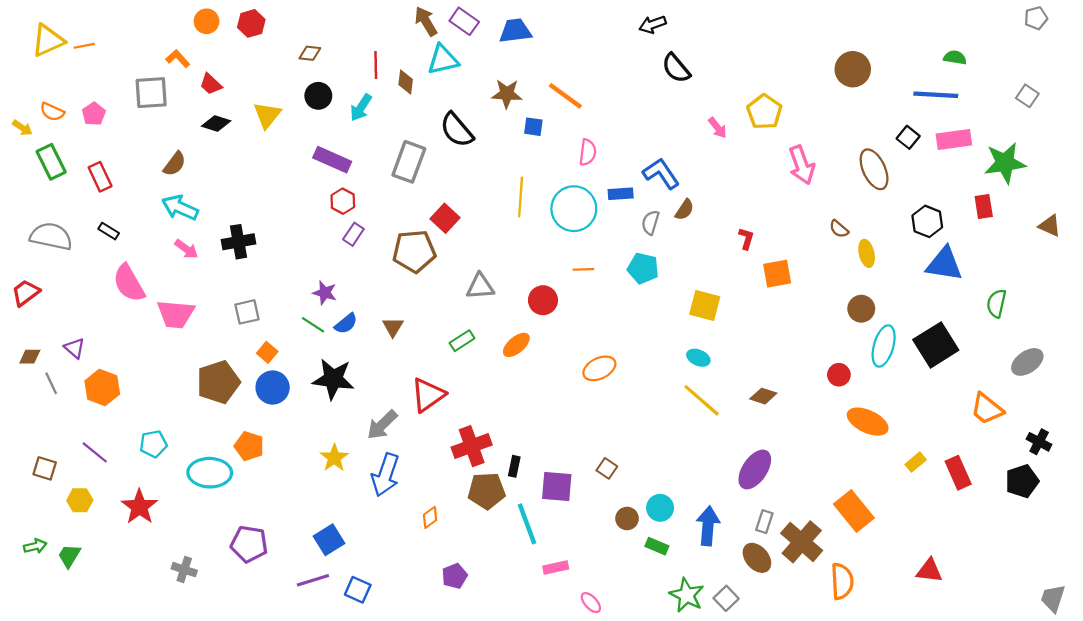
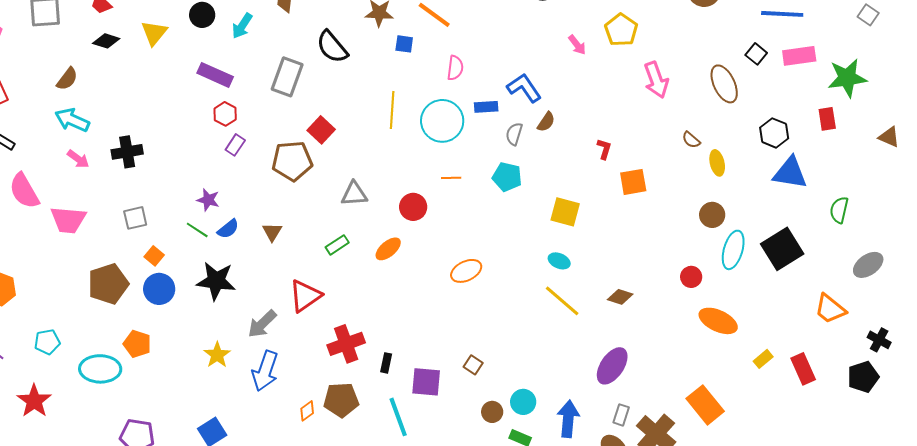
brown pentagon: (487, 491) -> (341, 400), moved

